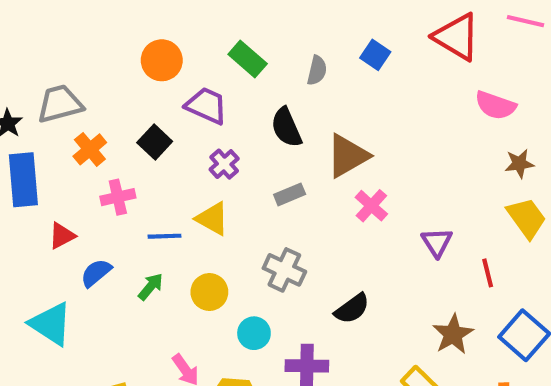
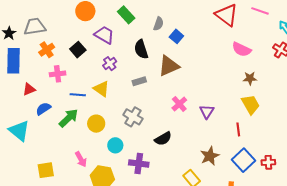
blue square: (375, 55) -> (176, 36), moved
pink cross: (371, 206) -> (179, 104), moved
red line: (488, 273) -> (238, 129), moved
green arrow: (151, 287) -> (69, 118), size x1.5

